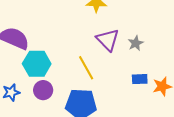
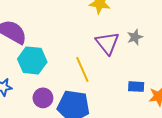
gray star: (136, 43) -> (135, 37), moved
purple circle: (43, 90) -> (43, 98), moved

